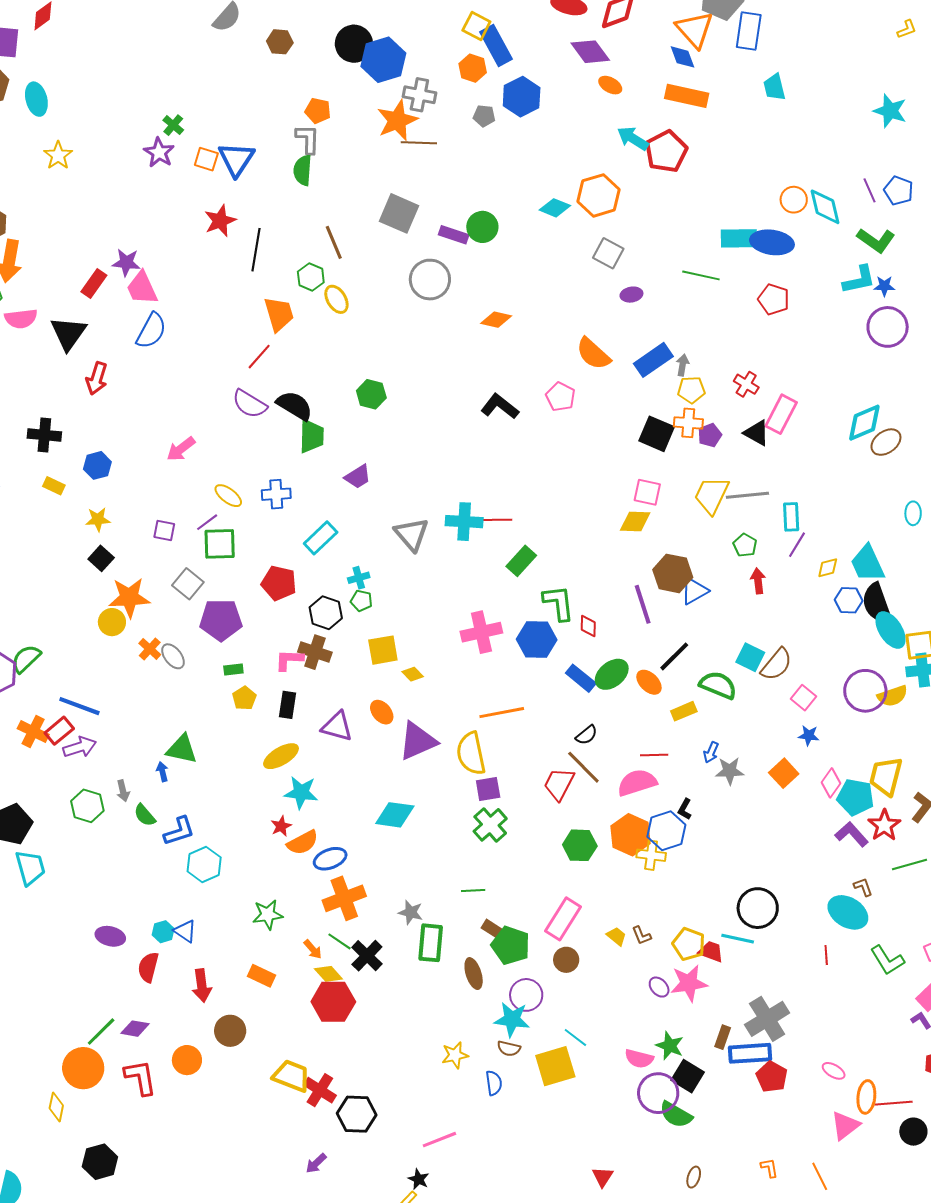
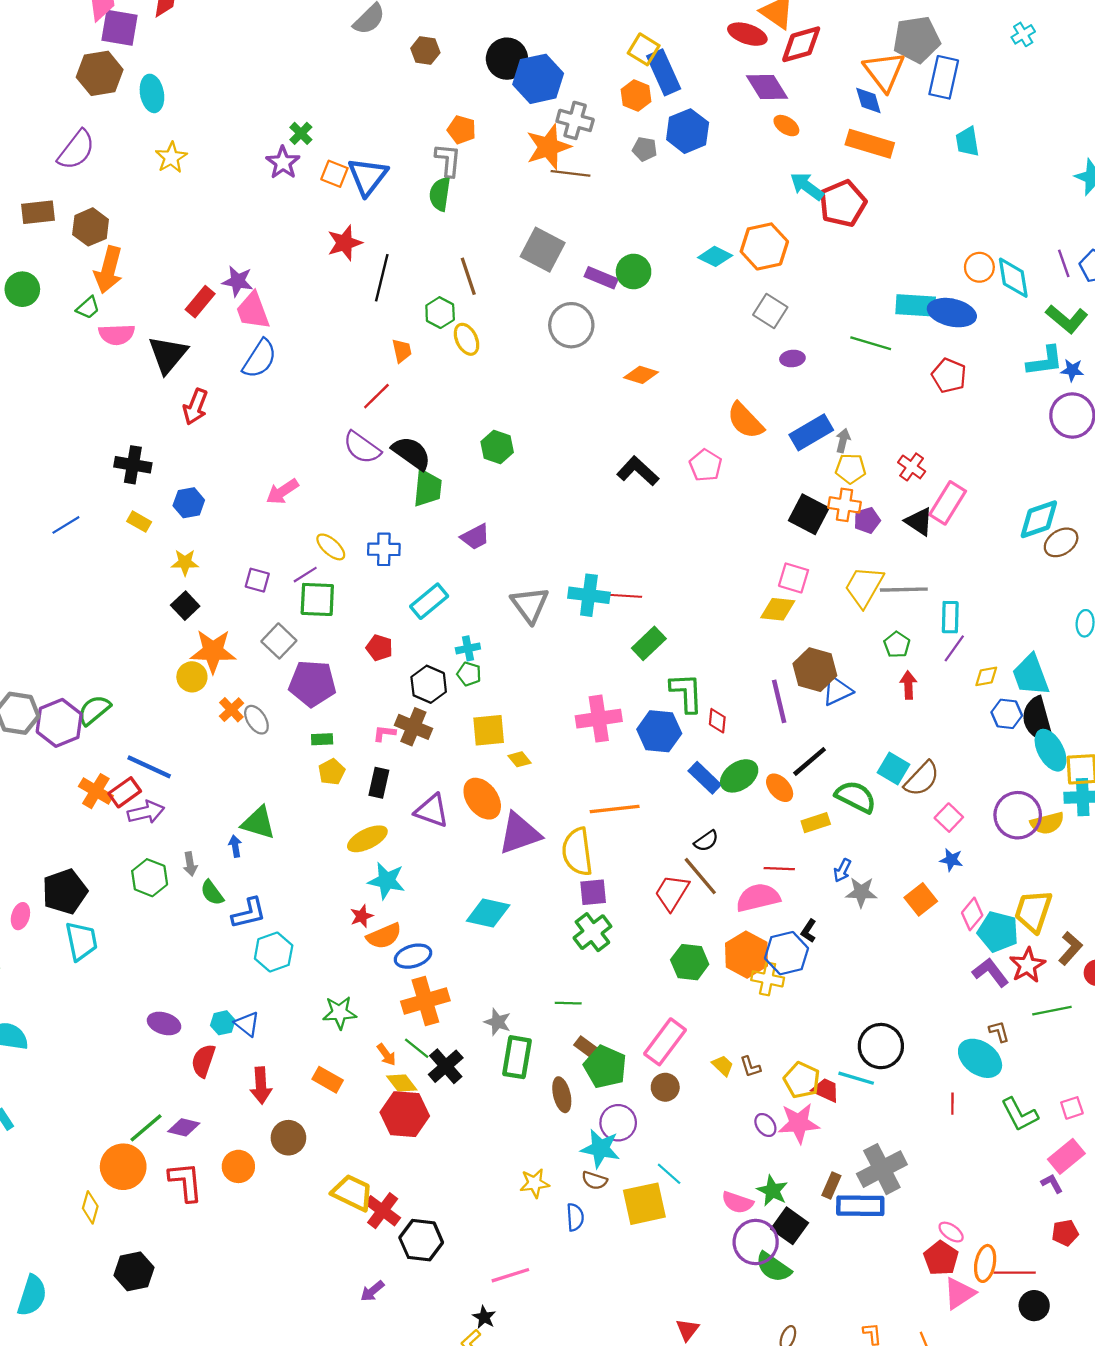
orange trapezoid: (279, 314) -> (402, 351), size x0.6
red pentagon: (279, 583) -> (379, 648), size x0.7
pink L-shape: (289, 660) -> (384, 733), size x0.7
orange ellipse: (382, 712) -> (482, 799), size x1.5
red pentagon: (772, 1077) -> (941, 1258), moved

